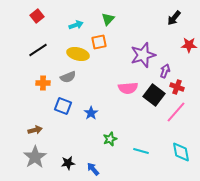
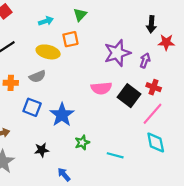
black arrow: (174, 18) -> (151, 24), moved, turned -35
purple arrow: (165, 71) -> (145, 60), moved
blue star: (91, 113) -> (62, 115), size x1.6
cyan diamond: (181, 152) -> (156, 142), moved
black star: (68, 163) -> (42, 150), moved

